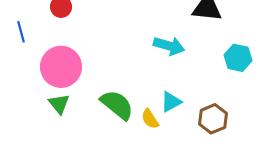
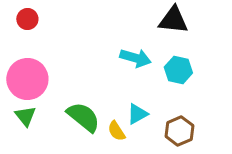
cyan hexagon: (238, 58) -> (178, 70), moved

